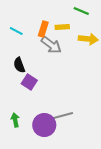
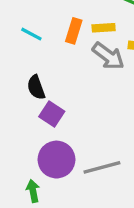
gray arrow: (51, 45) -> (108, 56), moved
green arrow: (15, 120) -> (33, 191), moved
purple circle: (44, 125) -> (56, 160), moved

